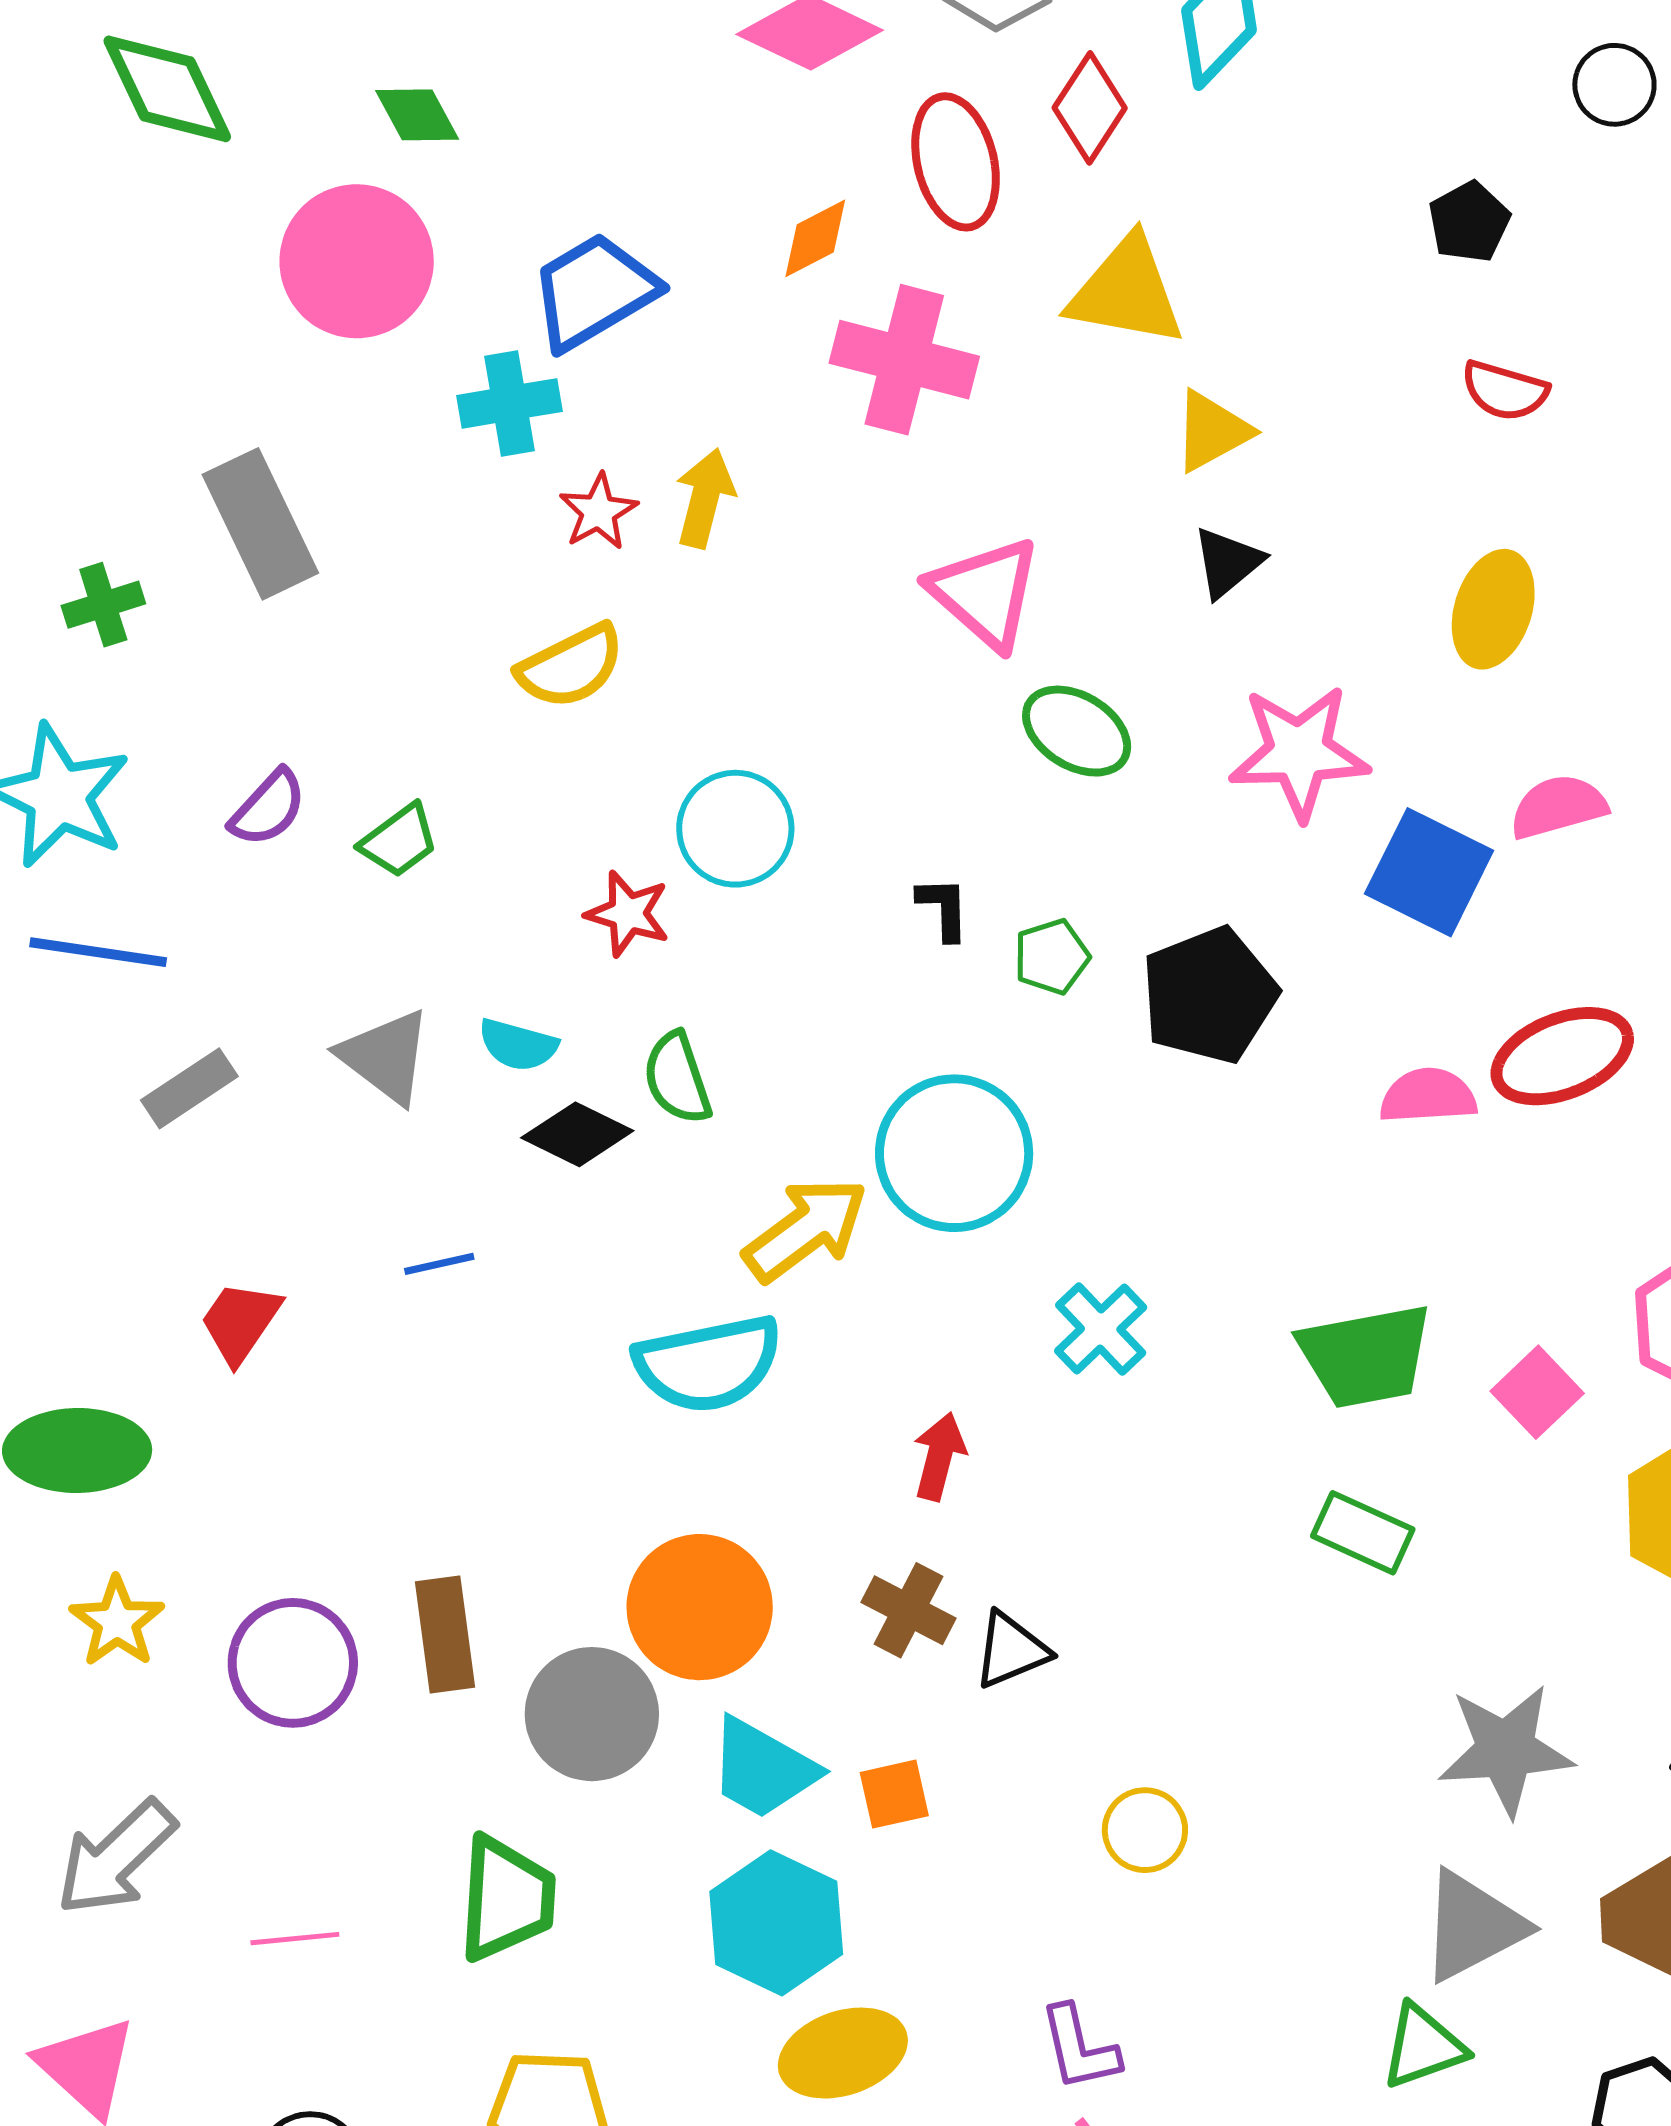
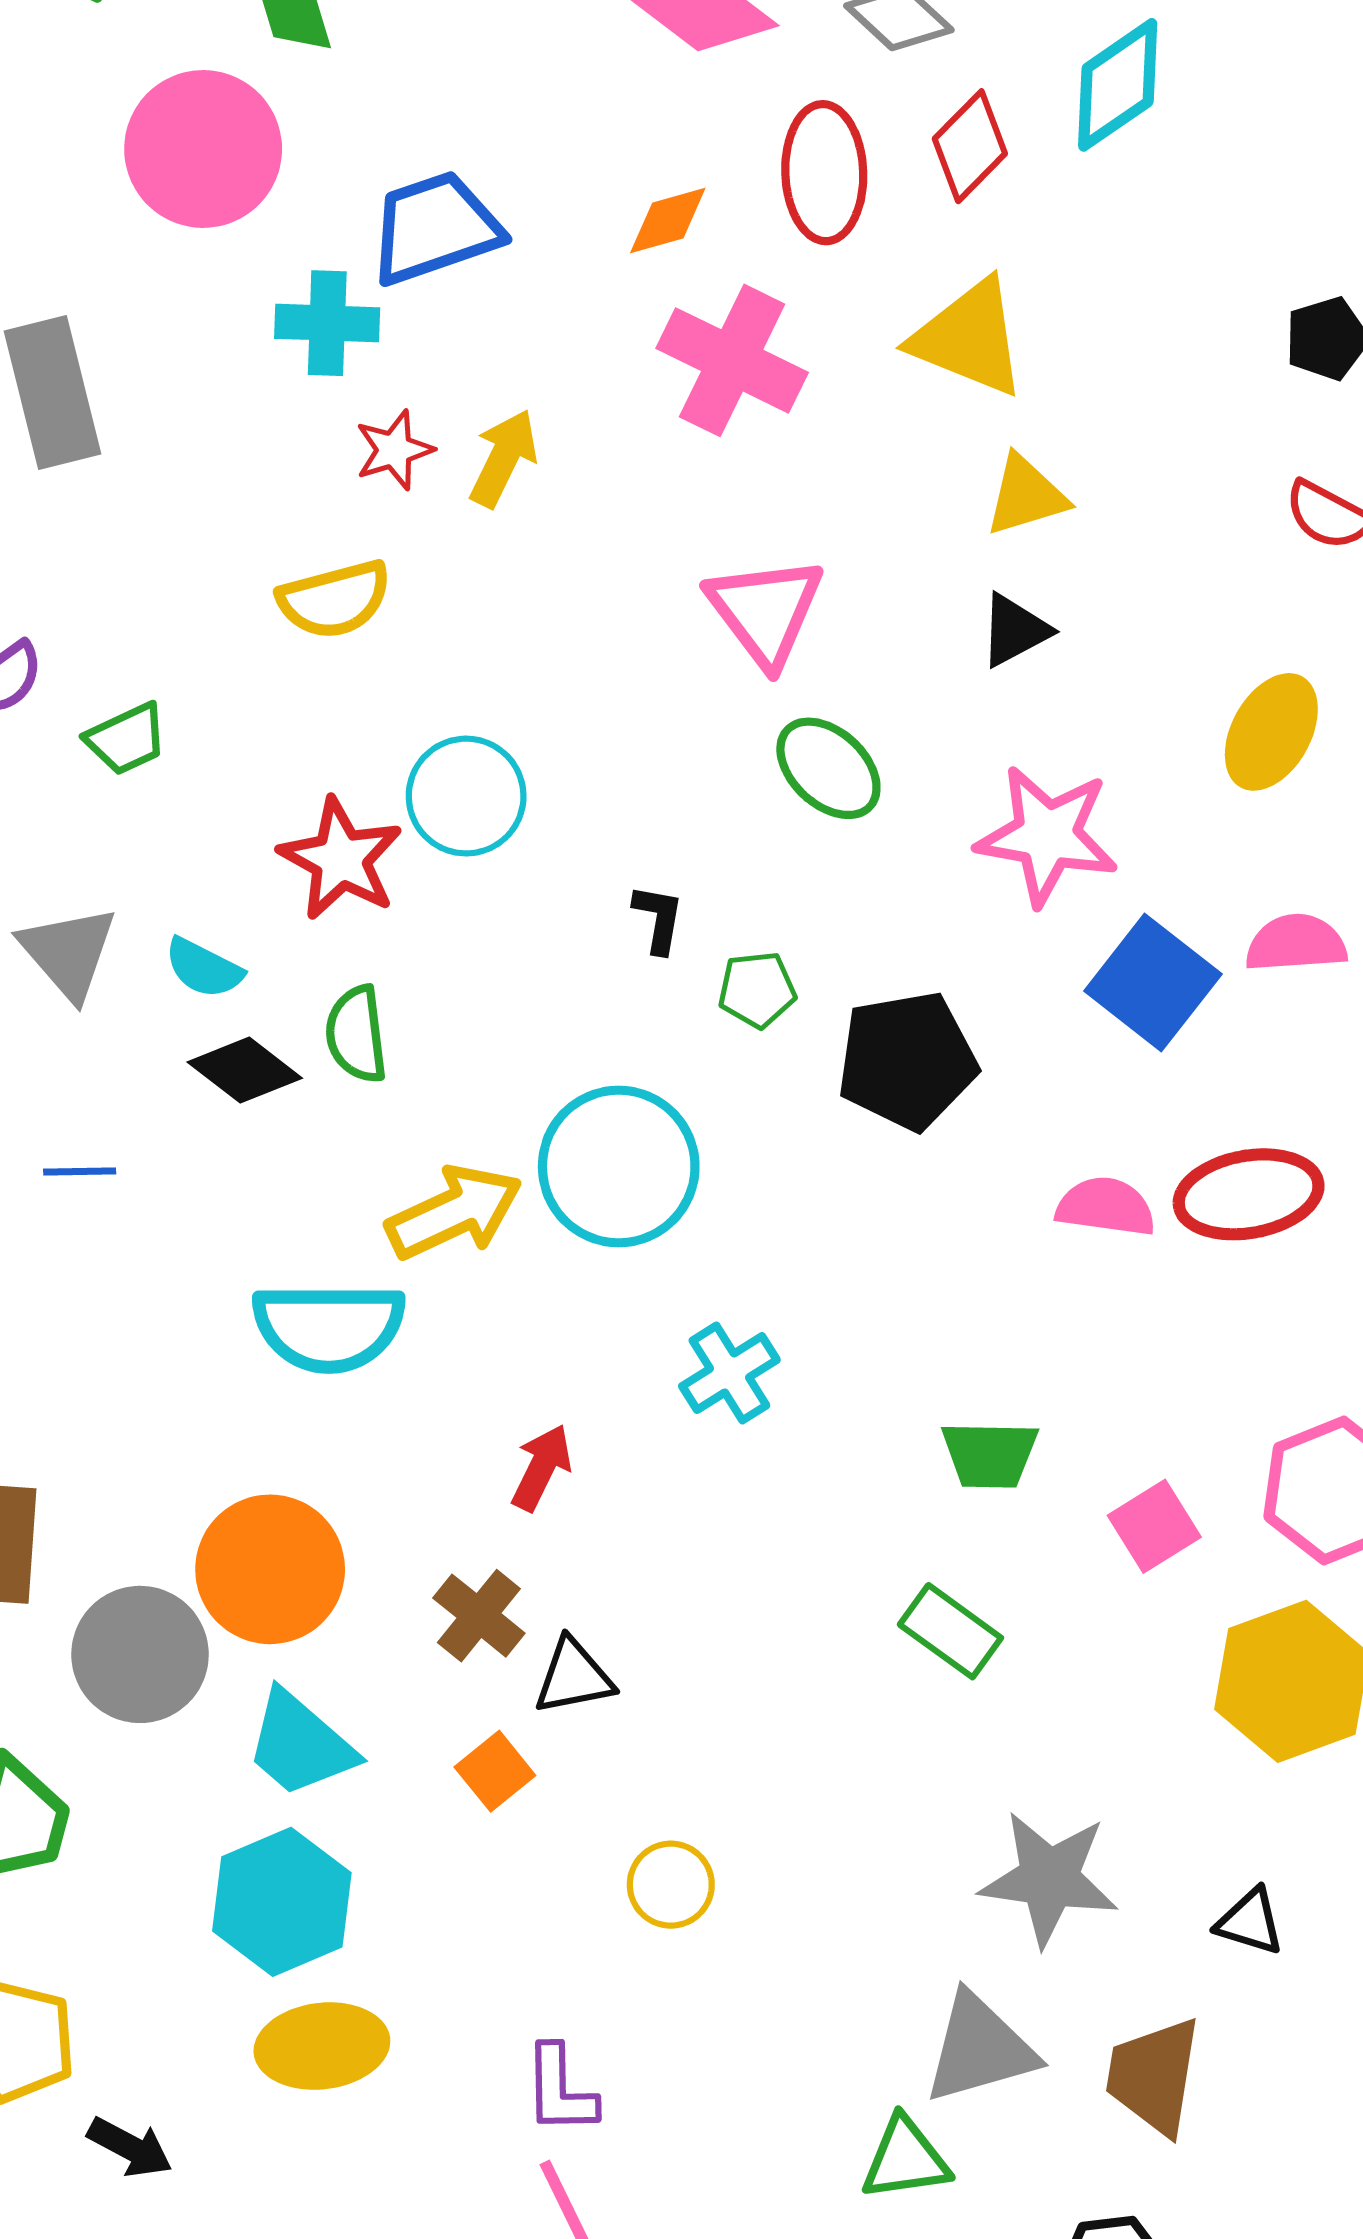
red star: (628, 914) -> (341, 859), size x1.4
green trapezoid: (1366, 1356) -> (990, 1454), size x0.7
orange square: (894, 1794) -> (495, 1771), moved, turned -38

